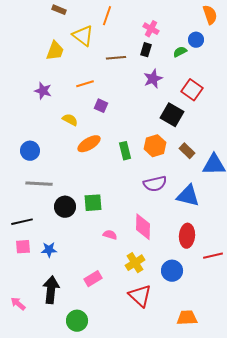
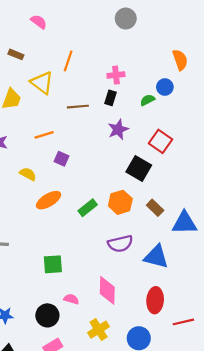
pink cross: (151, 29) -> (116, 75), turned -35
green rectangle: (125, 151) -> (88, 208), turned 66
black circle: (65, 207) -> (47, 315), moved

